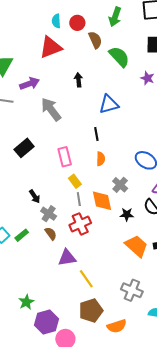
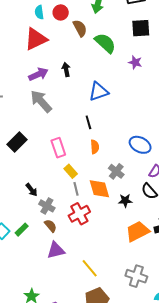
purple arrow: (30, 84) -> (38, 74), moved
orange trapezoid: (136, 246) -> (137, 231), turned -65
purple triangle: (67, 258) -> (56, 250), moved

